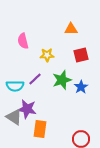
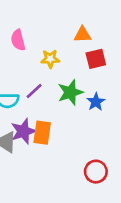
orange triangle: (71, 29) -> (82, 35), moved
purple star: (27, 109) -> (23, 131), turned -30
orange rectangle: (40, 129) -> (42, 133), moved

